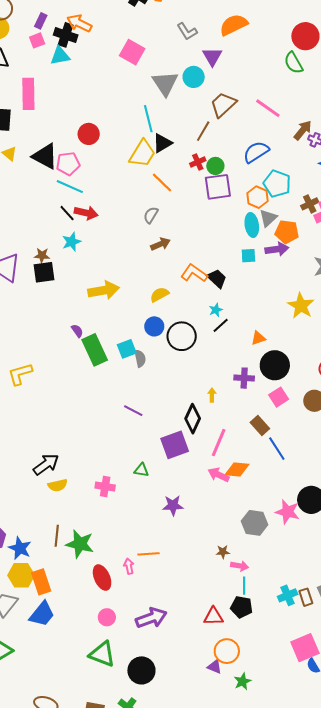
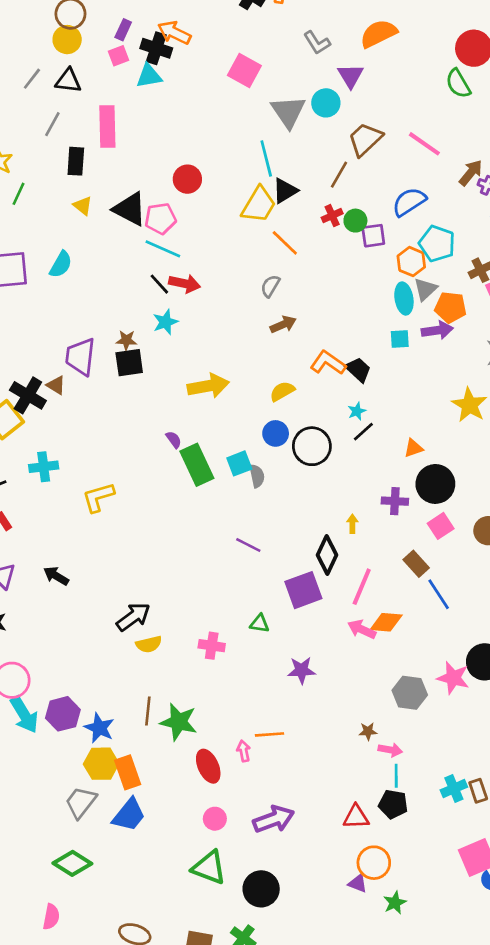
purple square: (218, 187) -> (373, 236), moved, size x0.7

